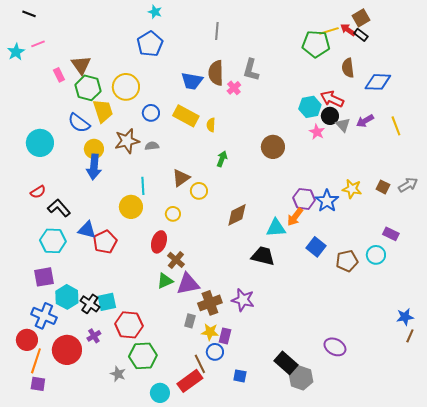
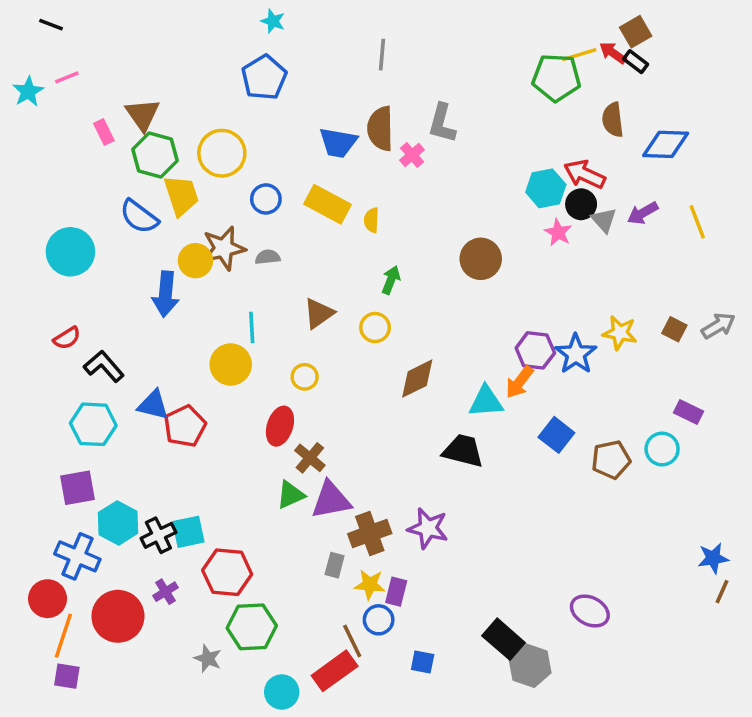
yellow circle: (94, 149) -> (195, 261), moved
yellow circle: (199, 191) -> (375, 328), moved
black cross: (90, 304) -> (158, 535), turned 30

